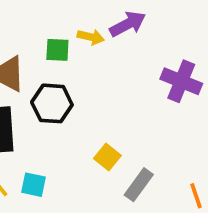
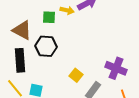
purple cross: (181, 81) -> (116, 68), moved

